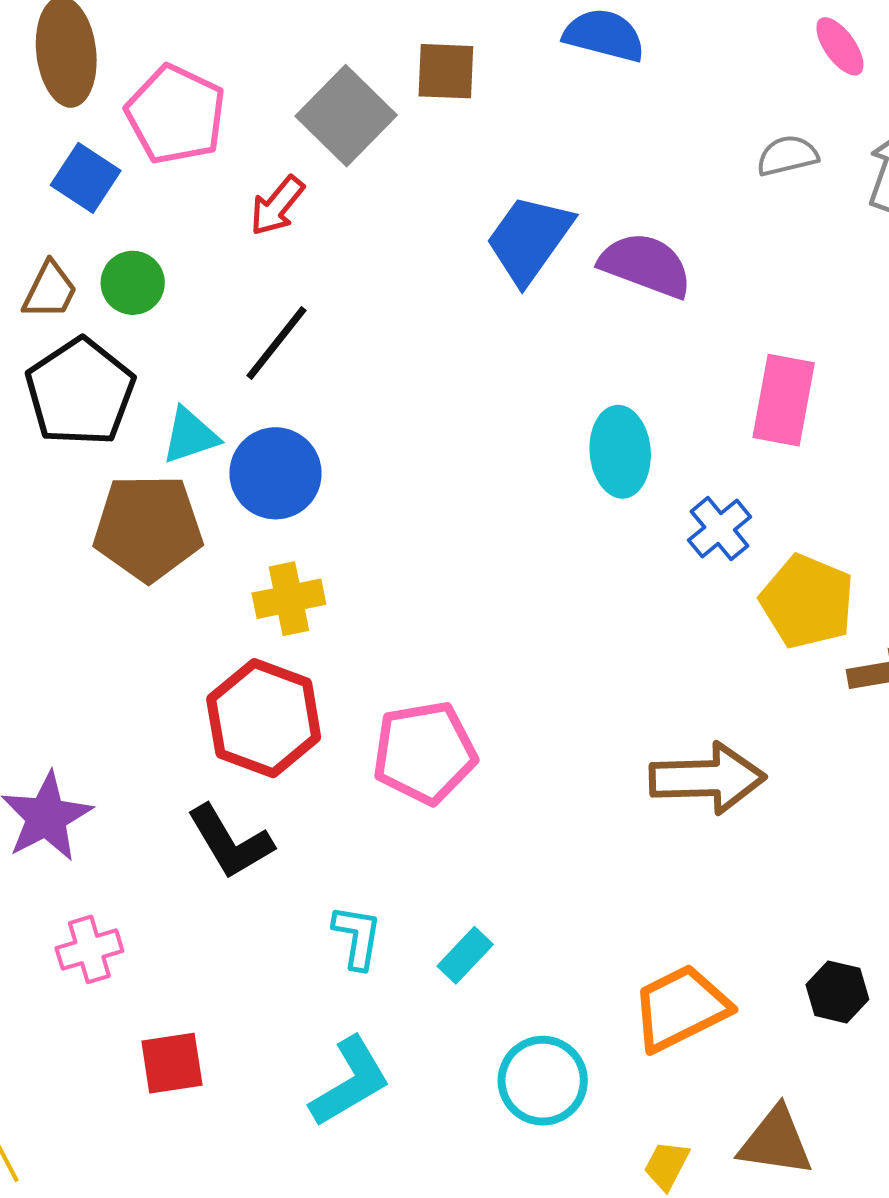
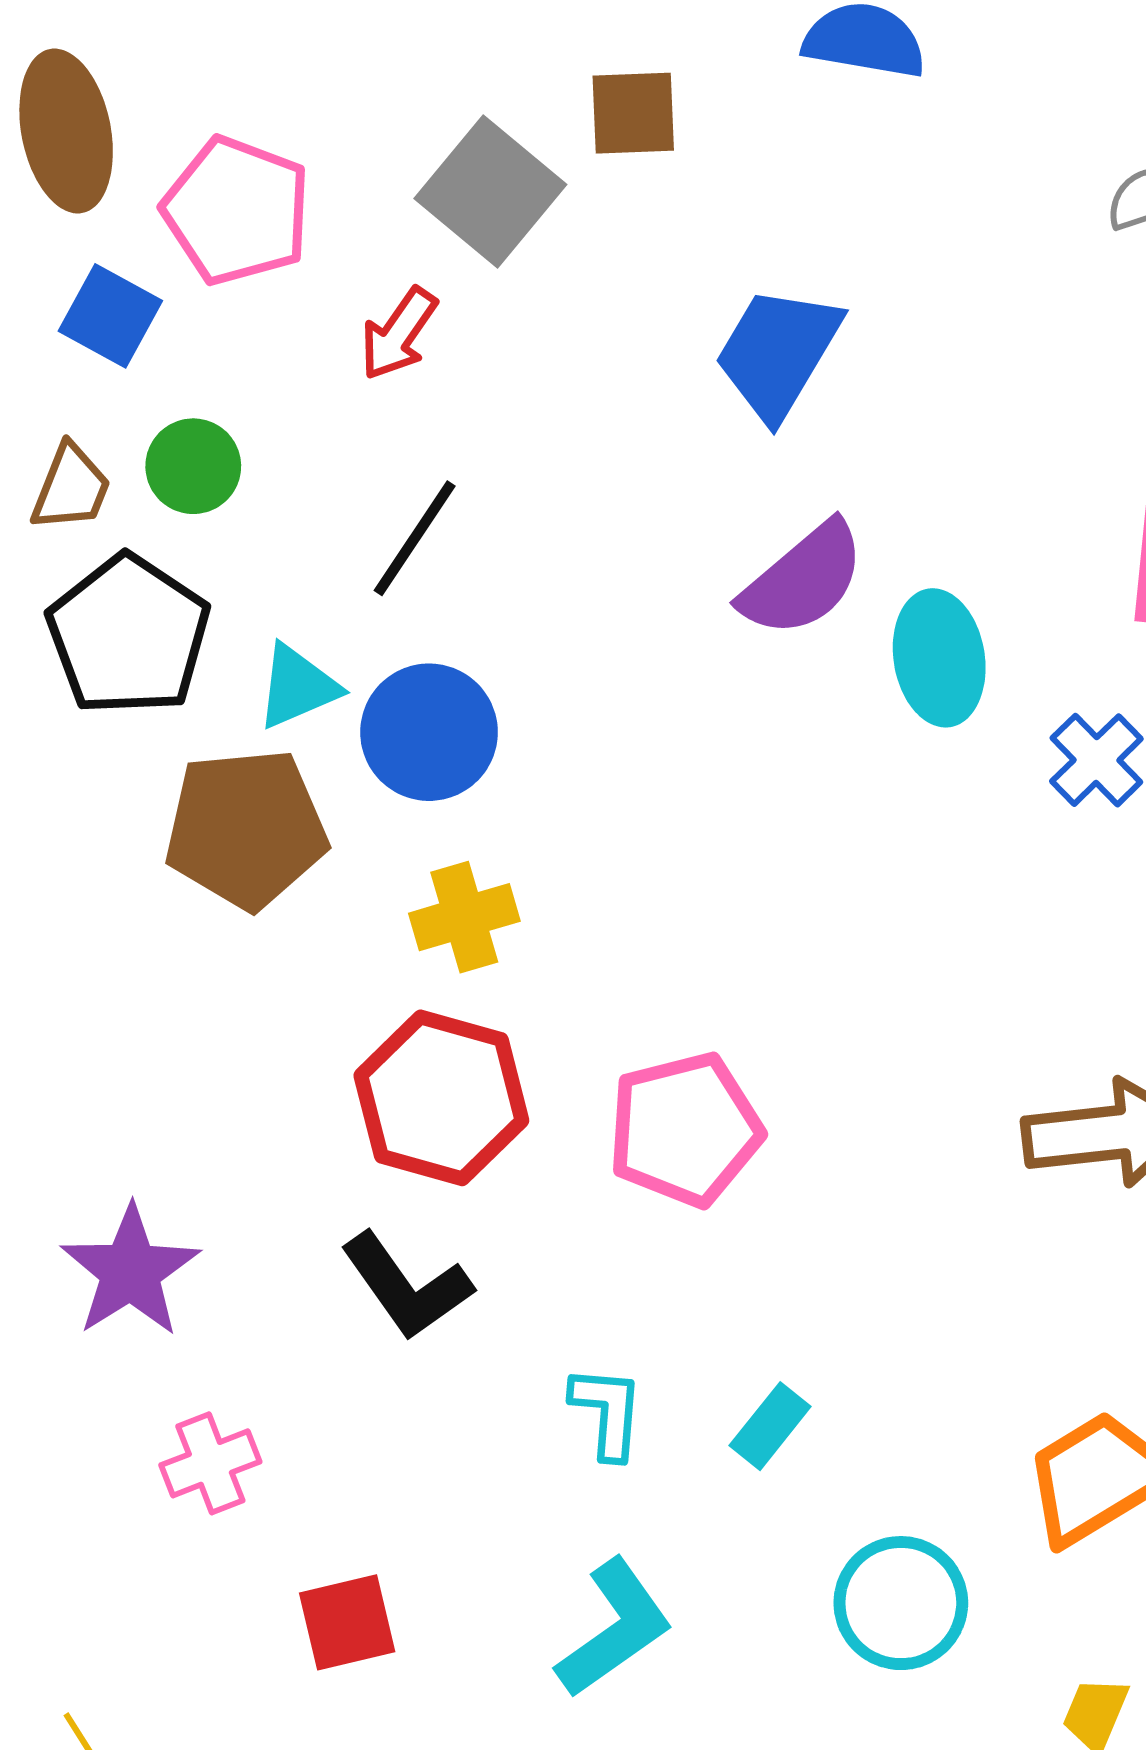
purple semicircle: (646, 265) -> (803, 579), moved, turned 124

